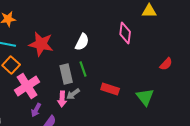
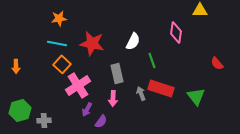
red semicircle: (166, 64) -> (217, 63), turned 96
green line: (83, 69) -> (152, 60), moved
red rectangle: (110, 89) -> (161, 88), size x1.4
gray arrow: (73, 94) -> (141, 93), moved, turned 104

